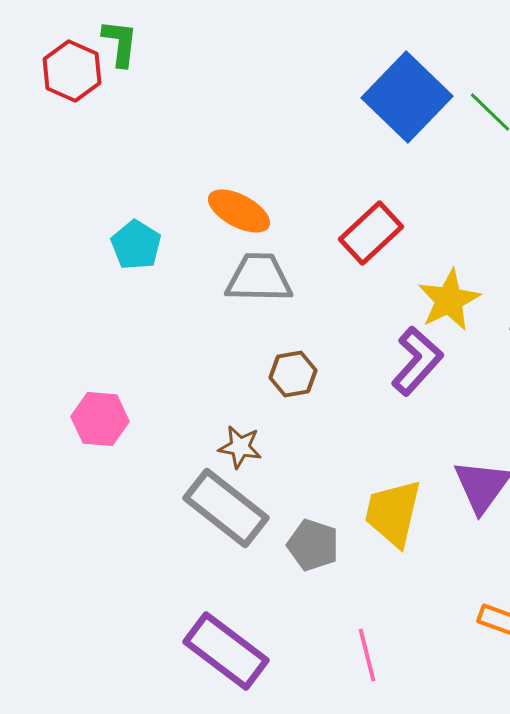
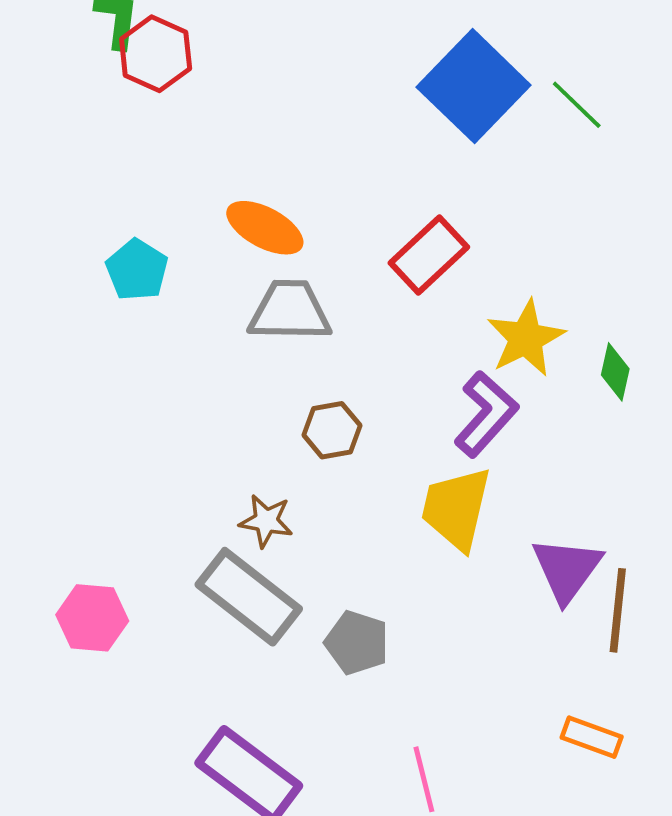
red hexagon: (72, 71) -> (156, 54), moved
pink hexagon: (100, 419) -> (92, 618), moved
yellow trapezoid: (393, 513) -> (456, 508), moved

